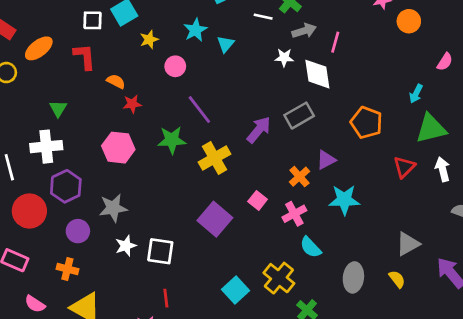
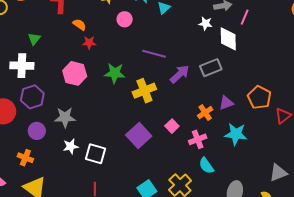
purple line: (199, 110) -> (154, 54), moved, turned -45
orange pentagon: (366, 123) -> (259, 97), moved

